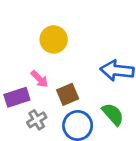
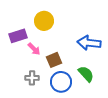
purple rectangle: (17, 97) -> (18, 36), moved
gray cross: (37, 120) -> (32, 78), turned 32

